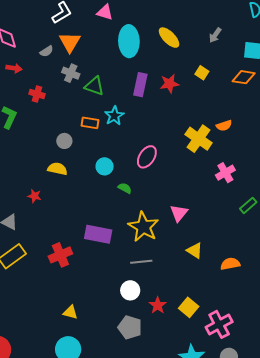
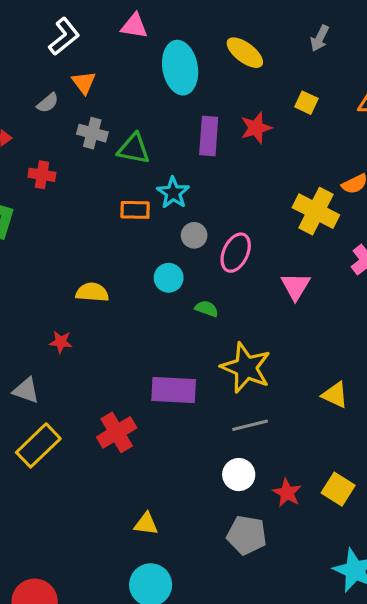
orange triangle: (70, 42) -> (84, 83), size x0.7
gray circle: (64, 141) -> (194, 235), moved
pink triangle: (179, 213) -> (296, 286), moved

